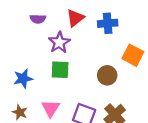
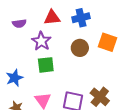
red triangle: (75, 18) -> (52, 17), turned 42
brown circle: (107, 75) -> (80, 48), moved

